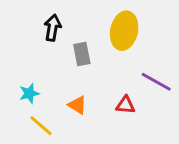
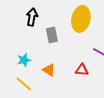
cyan star: (29, 93) -> (24, 60), moved

